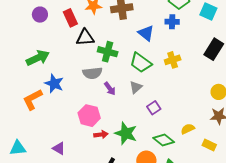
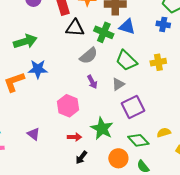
blue triangle: (146, 33) -> (127, 27), moved, turned -30
green cross: (108, 52) -> (104, 32), moved
gray semicircle: (92, 73) -> (89, 56), moved, turned -42
blue star: (54, 84) -> (38, 69), turned -30
purple square: (154, 108) -> (133, 107), size x1.6
red arrow: (101, 135) -> (74, 137), moved

